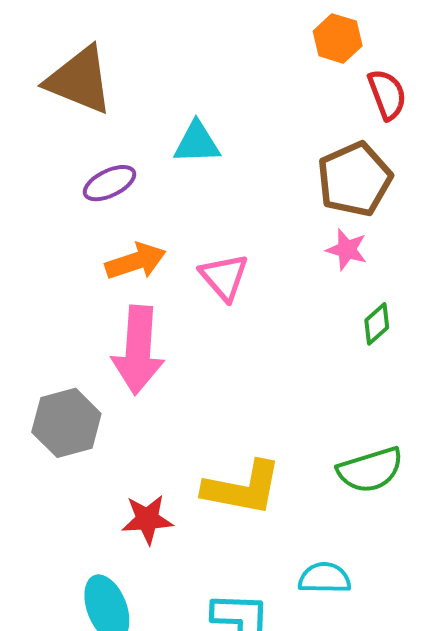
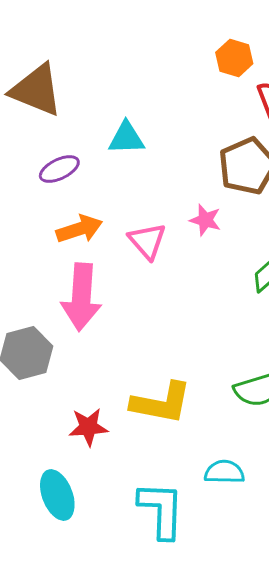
pink star: (347, 250) -> (205, 220), moved

